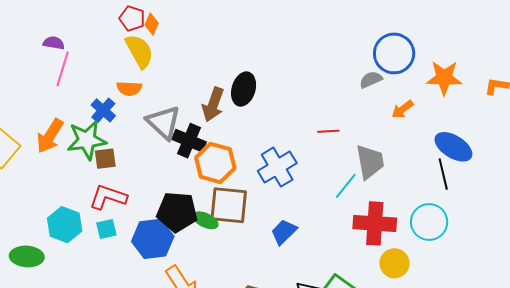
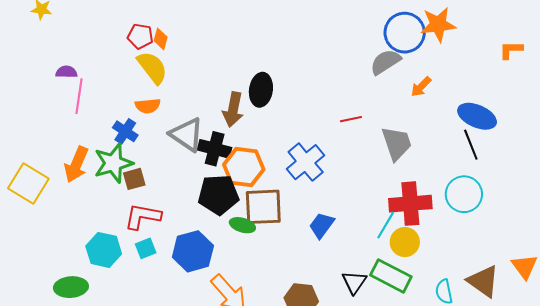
orange star: (444, 78) -> (438, 24), moved
gray semicircle: (371, 80) -> (385, 62), size x1.4
cyan line: (346, 186) -> (386, 225), moved
black pentagon: (177, 212) -> (218, 195), moved
yellow circle: (394, 263) -> (405, 242), moved

